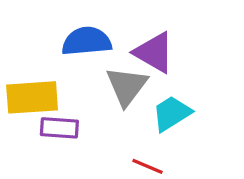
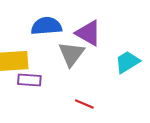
cyan trapezoid: (172, 113) -> (127, 62), moved

